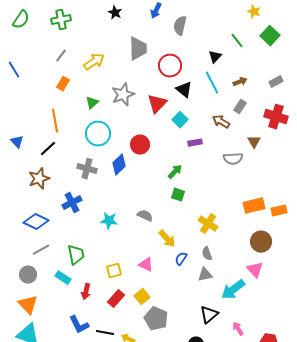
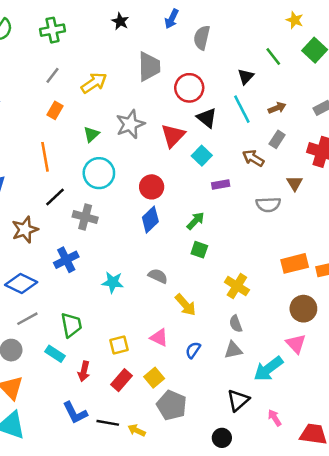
black line: (48, 149) -> (55, 197), moved
blue diamond: (119, 165) -> (150, 220), moved
blue semicircle: (181, 259) -> (193, 350), moved

